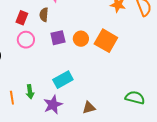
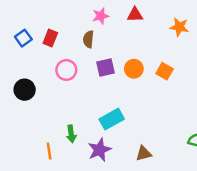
red rectangle: (22, 18) -> (50, 38), moved
orange square: (106, 41) -> (165, 71), size x0.6
orange line: (12, 98) -> (49, 151), moved

